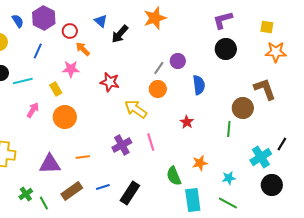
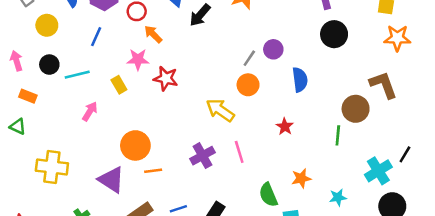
red star: (110, 82) -> (166, 78), moved
orange circle: (65, 117) -> (135, 145), moved
purple triangle: (50, 164) -> (111, 180), turned 35

